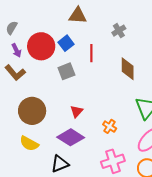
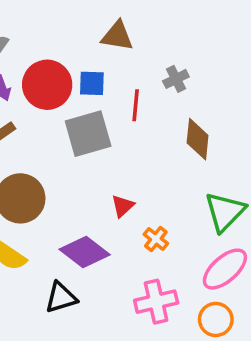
gray cross: (119, 31) -> (176, 79), moved
blue square: (66, 43) -> (92, 83), turned 35
gray square: (66, 71) -> (88, 134), size x1.5
red triangle: (76, 111) -> (123, 206), moved

